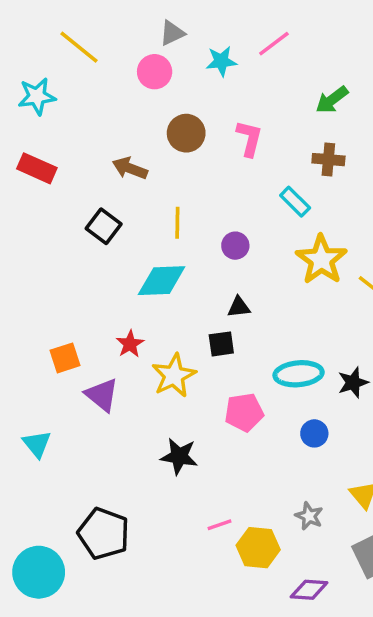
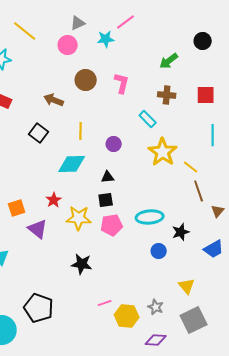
pink line: (274, 44) -> (126, 22), moved
black triangle: (239, 307) -> (108, 177), moved
yellow star: (174, 376) -> (79, 218), turned 30
black star: (353, 383) -> (181, 232), moved
pink pentagon: (244, 412) -> (112, 225), moved
gray star: (309, 516) -> (156, 307), moved

